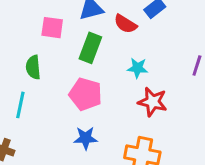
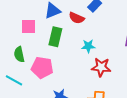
pink pentagon: (85, 94) -> (42, 68), moved
cyan line: (20, 105) -> (14, 80), turned -66

